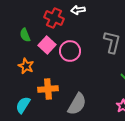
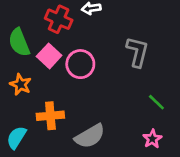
green semicircle: (25, 35) -> (19, 42), size x1.5
gray semicircle: (77, 104) -> (90, 136), turned 30

